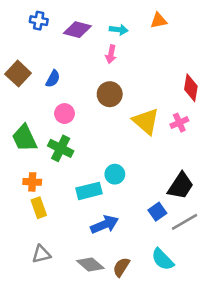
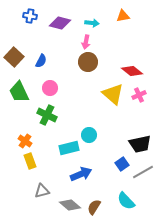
red diamond: (191, 88) -> (132, 71), moved, turned -60
brown circle: (110, 94) -> (88, 62), moved
green trapezoid: (25, 138) -> (19, 92), moved
orange cross: (32, 182) -> (25, 141), turned 32
black trapezoid: (181, 186) -> (140, 144), turned 45
gray triangle: (41, 254) -> (42, 191), moved

